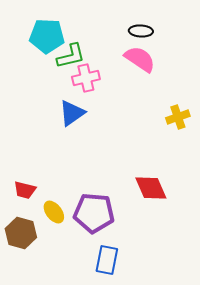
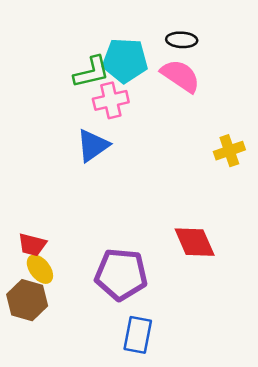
cyan pentagon: (47, 36) -> (125, 60), moved
yellow ellipse: (54, 212) -> (40, 269), moved

